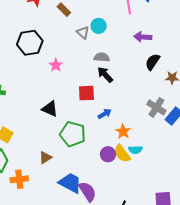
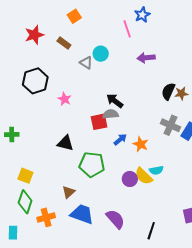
gray semicircle: (102, 57) -> (111, 114), moved
black semicircle: (153, 62) -> (168, 91), moved
orange star: (123, 132) -> (141, 144), moved
blue trapezoid: (70, 183) -> (82, 214), moved

